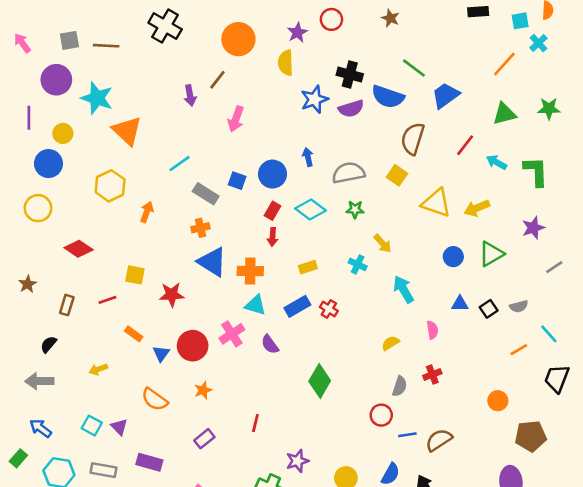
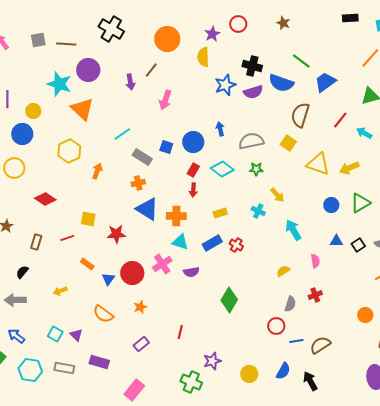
purple circle: (56, 80) -> (88, 70), moved
purple semicircle: (270, 344) -> (191, 272), turned -63

